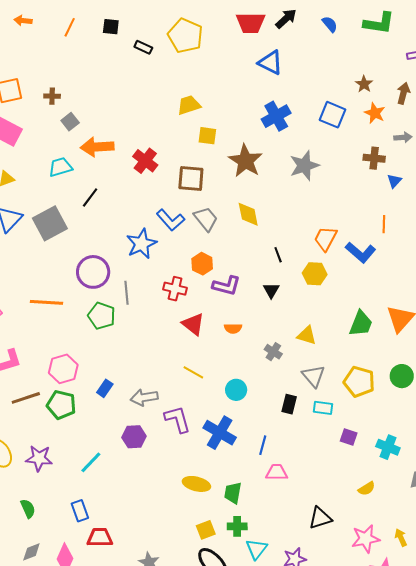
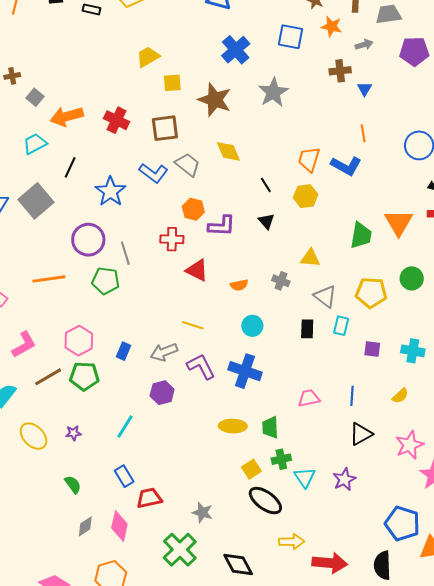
blue star: (142, 244) -> (110, 192), moved
orange semicircle: (233, 328) -> (239, 285), moved
yellow line: (193, 372) -> (193, 325), moved
cyan rectangle: (323, 408) -> (341, 326), turned -72
blue line: (263, 445) -> (352, 396), moved
purple star: (39, 458) -> (73, 433), size x0.6

